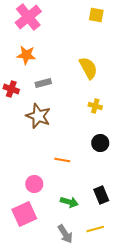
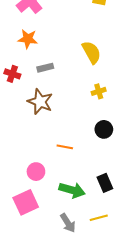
yellow cross: (95, 106) -> (99, 91), turned -32
green arrow: (69, 202) -> (72, 190), size x1.4

